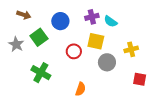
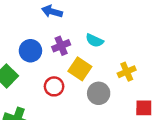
purple cross: (92, 17) -> (61, 46), moved
yellow square: (96, 41) -> (80, 69), turned 30

